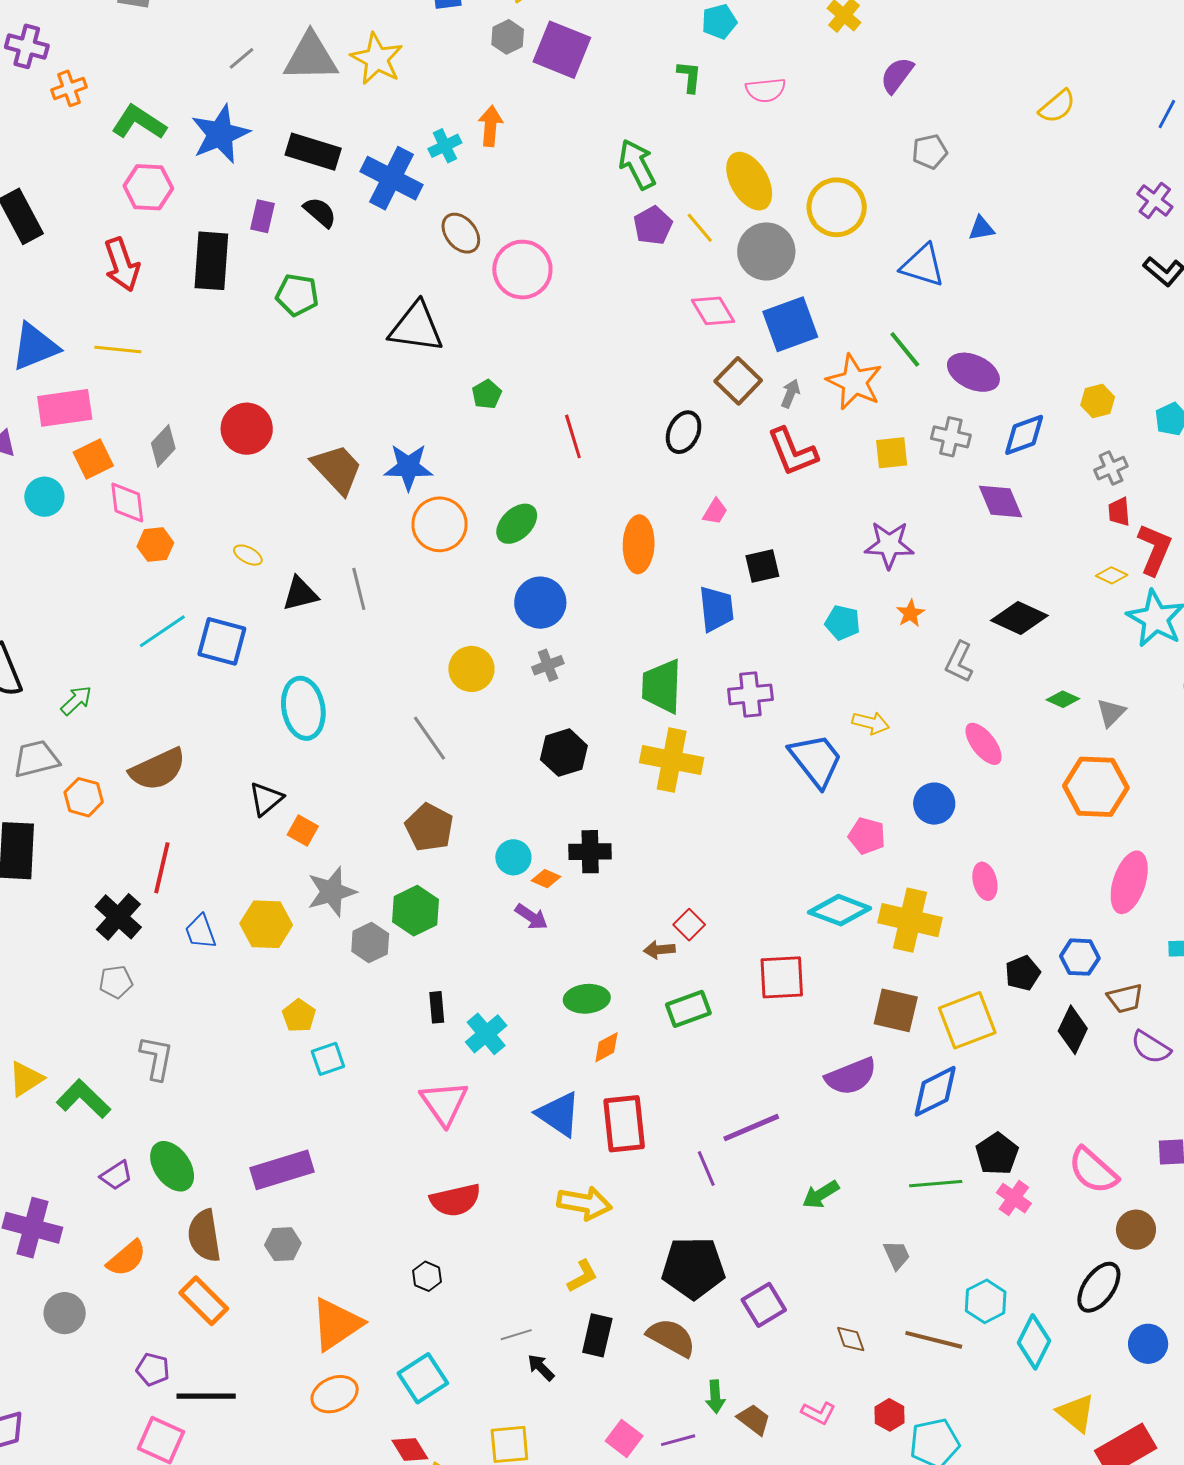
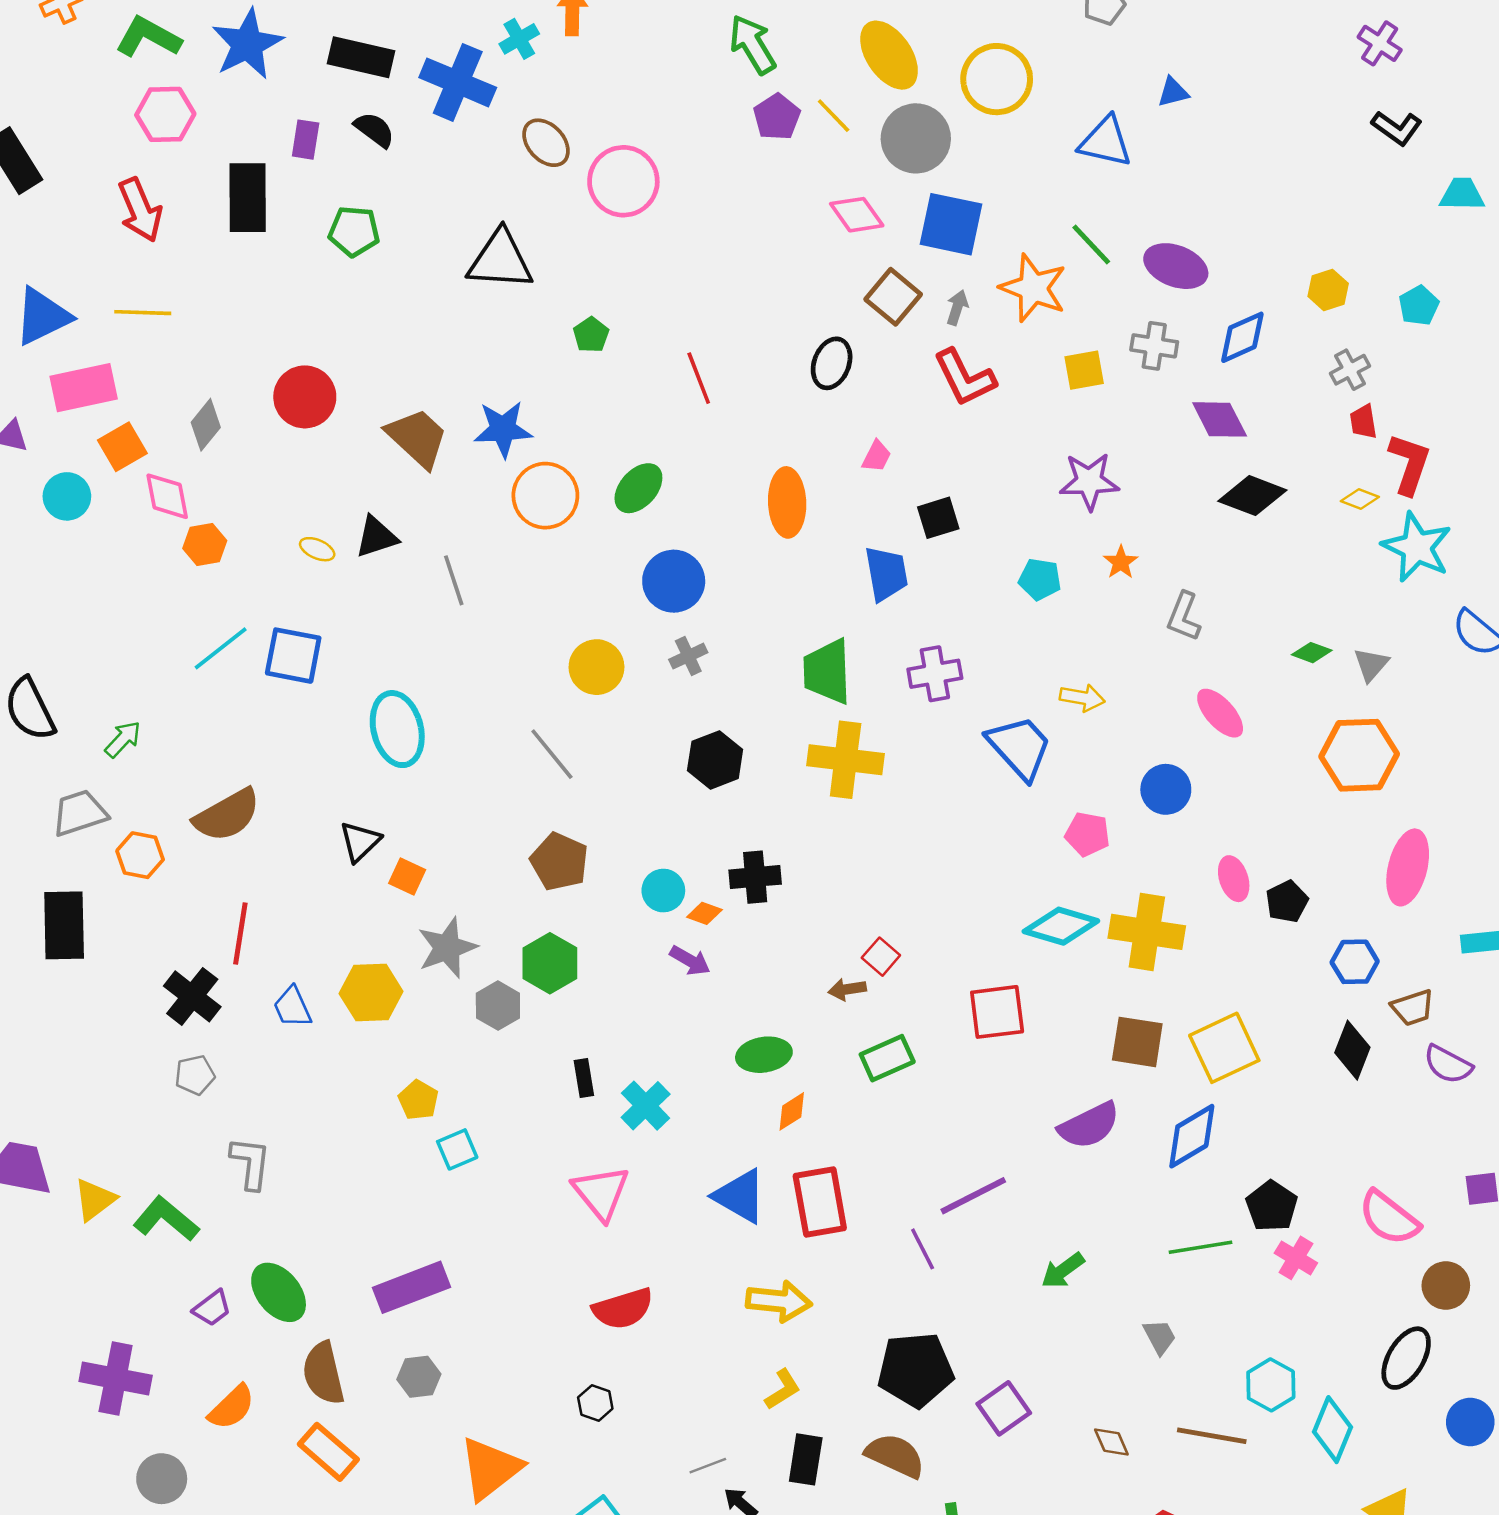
blue square: (790, 324) -> (951, 224), turned 36
black triangle: (300, 594) -> (376, 537), moved
black diamond: (1019, 618) -> (1252, 496), moved
black pentagon: (1023, 973) -> (1287, 902), moved

